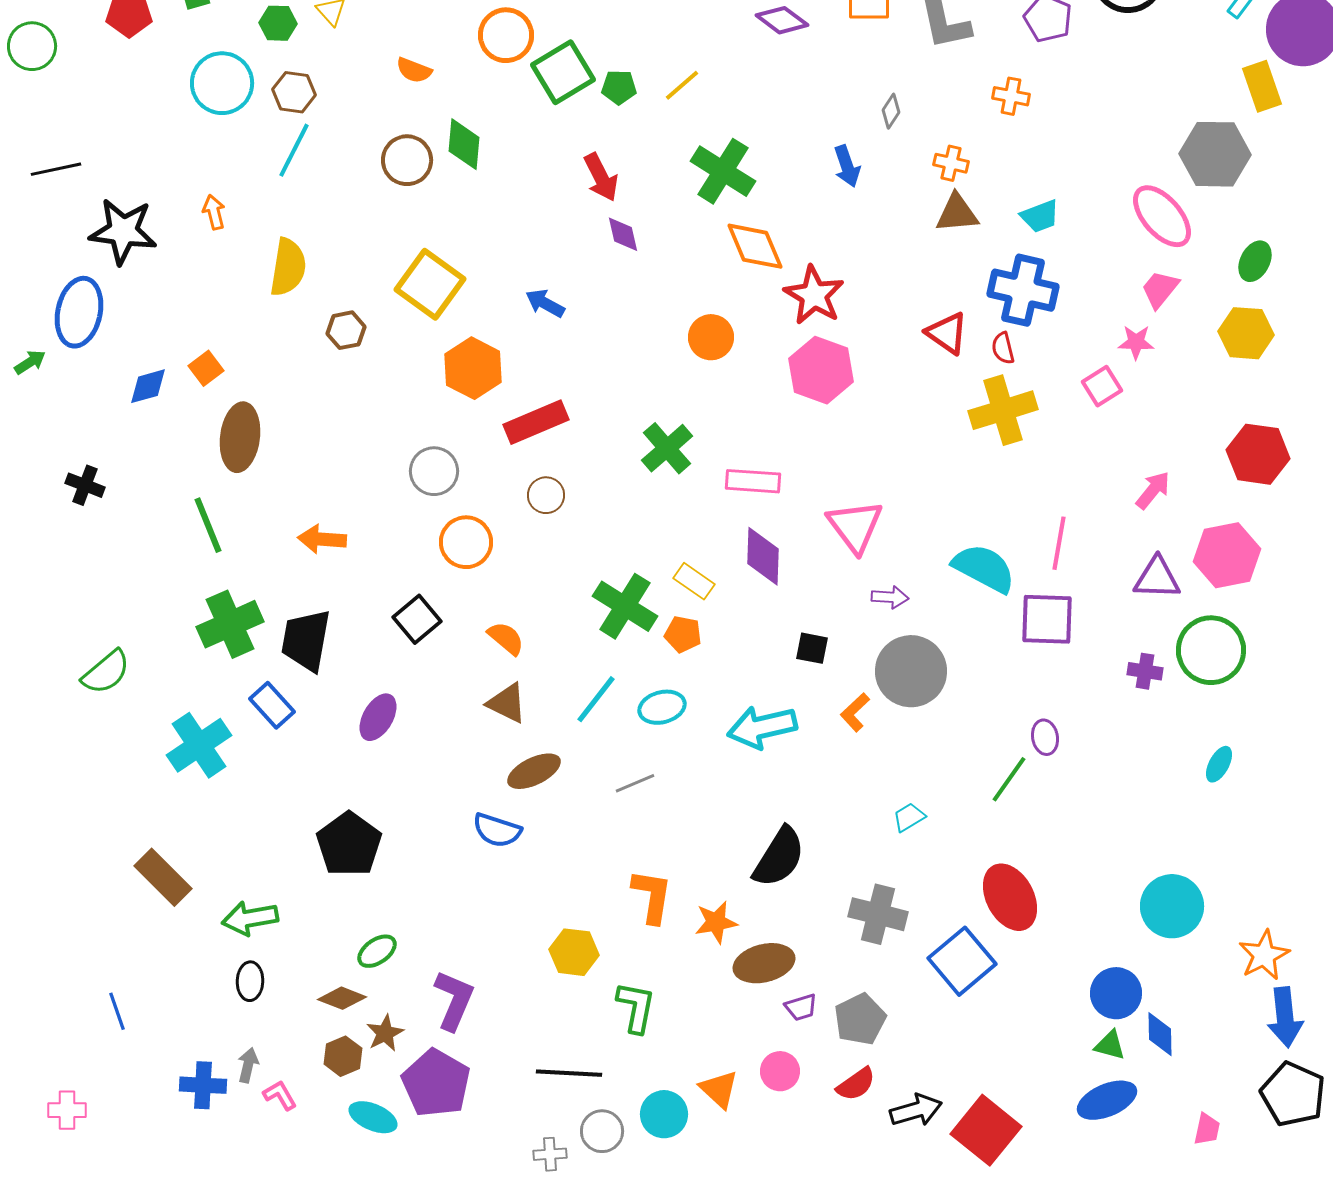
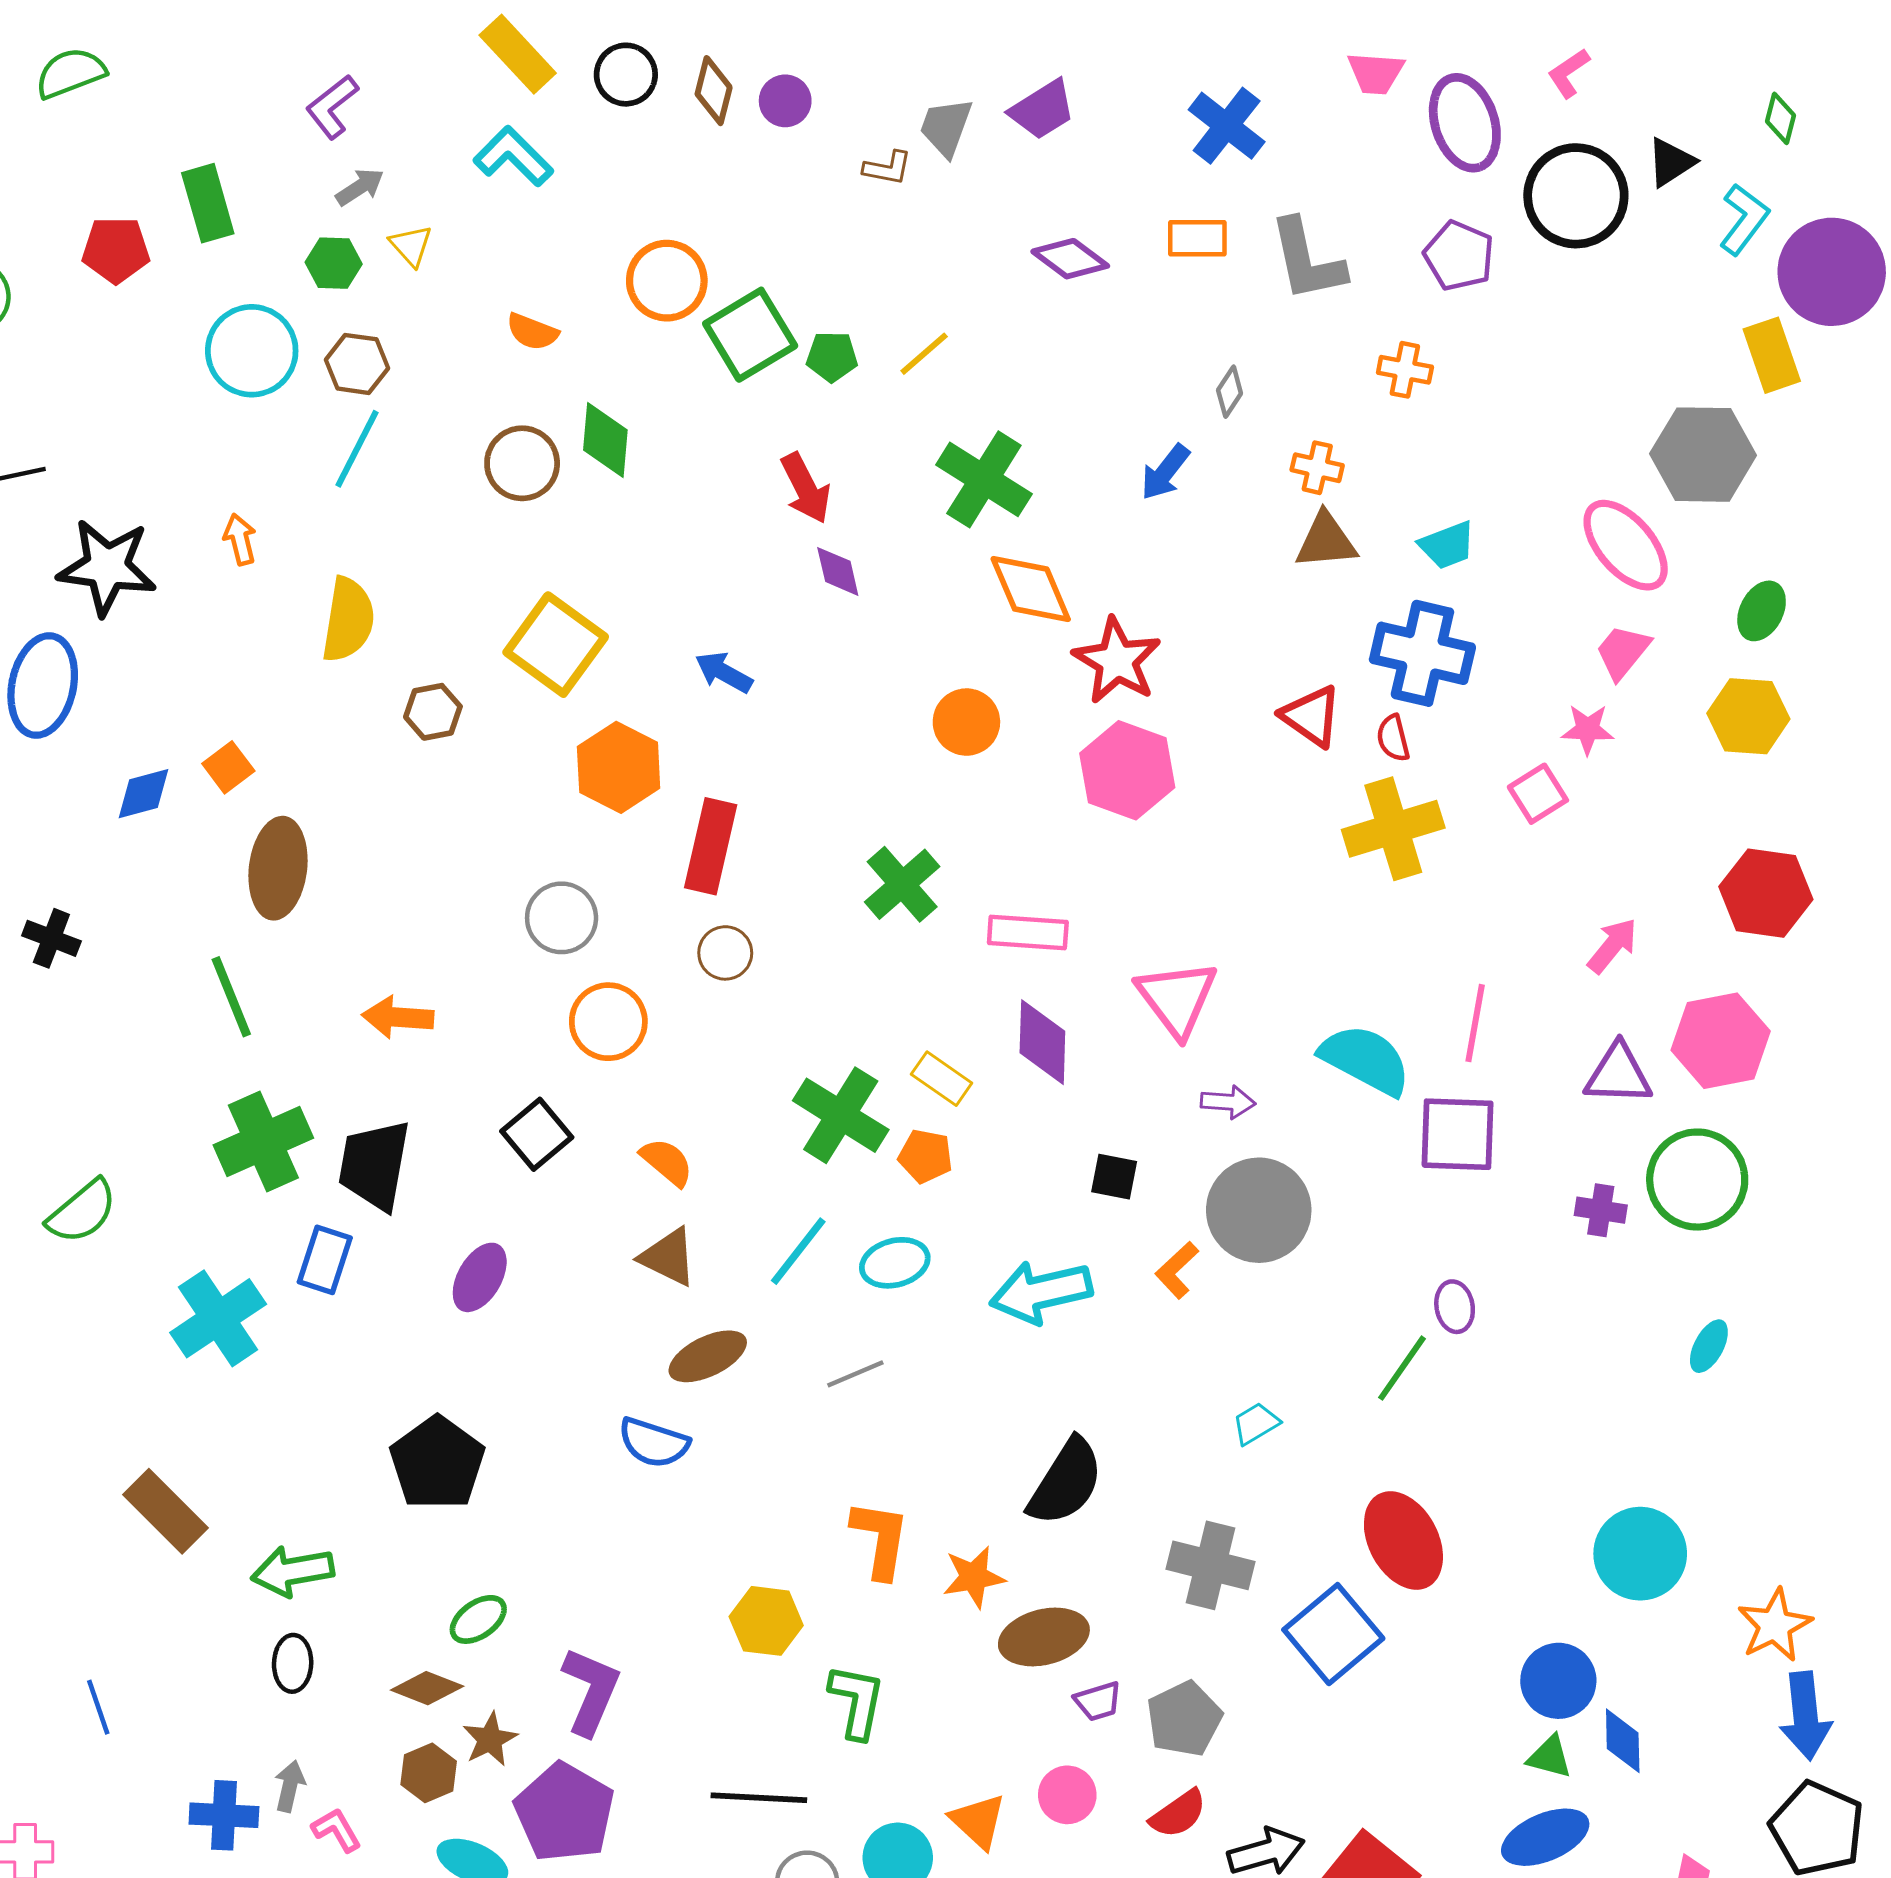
blue arrow: (847, 166) -> (1165, 472), turned 57
red rectangle: (536, 422) -> (711, 846), turned -54
blue rectangle: (272, 705) -> (325, 1260), turned 60

